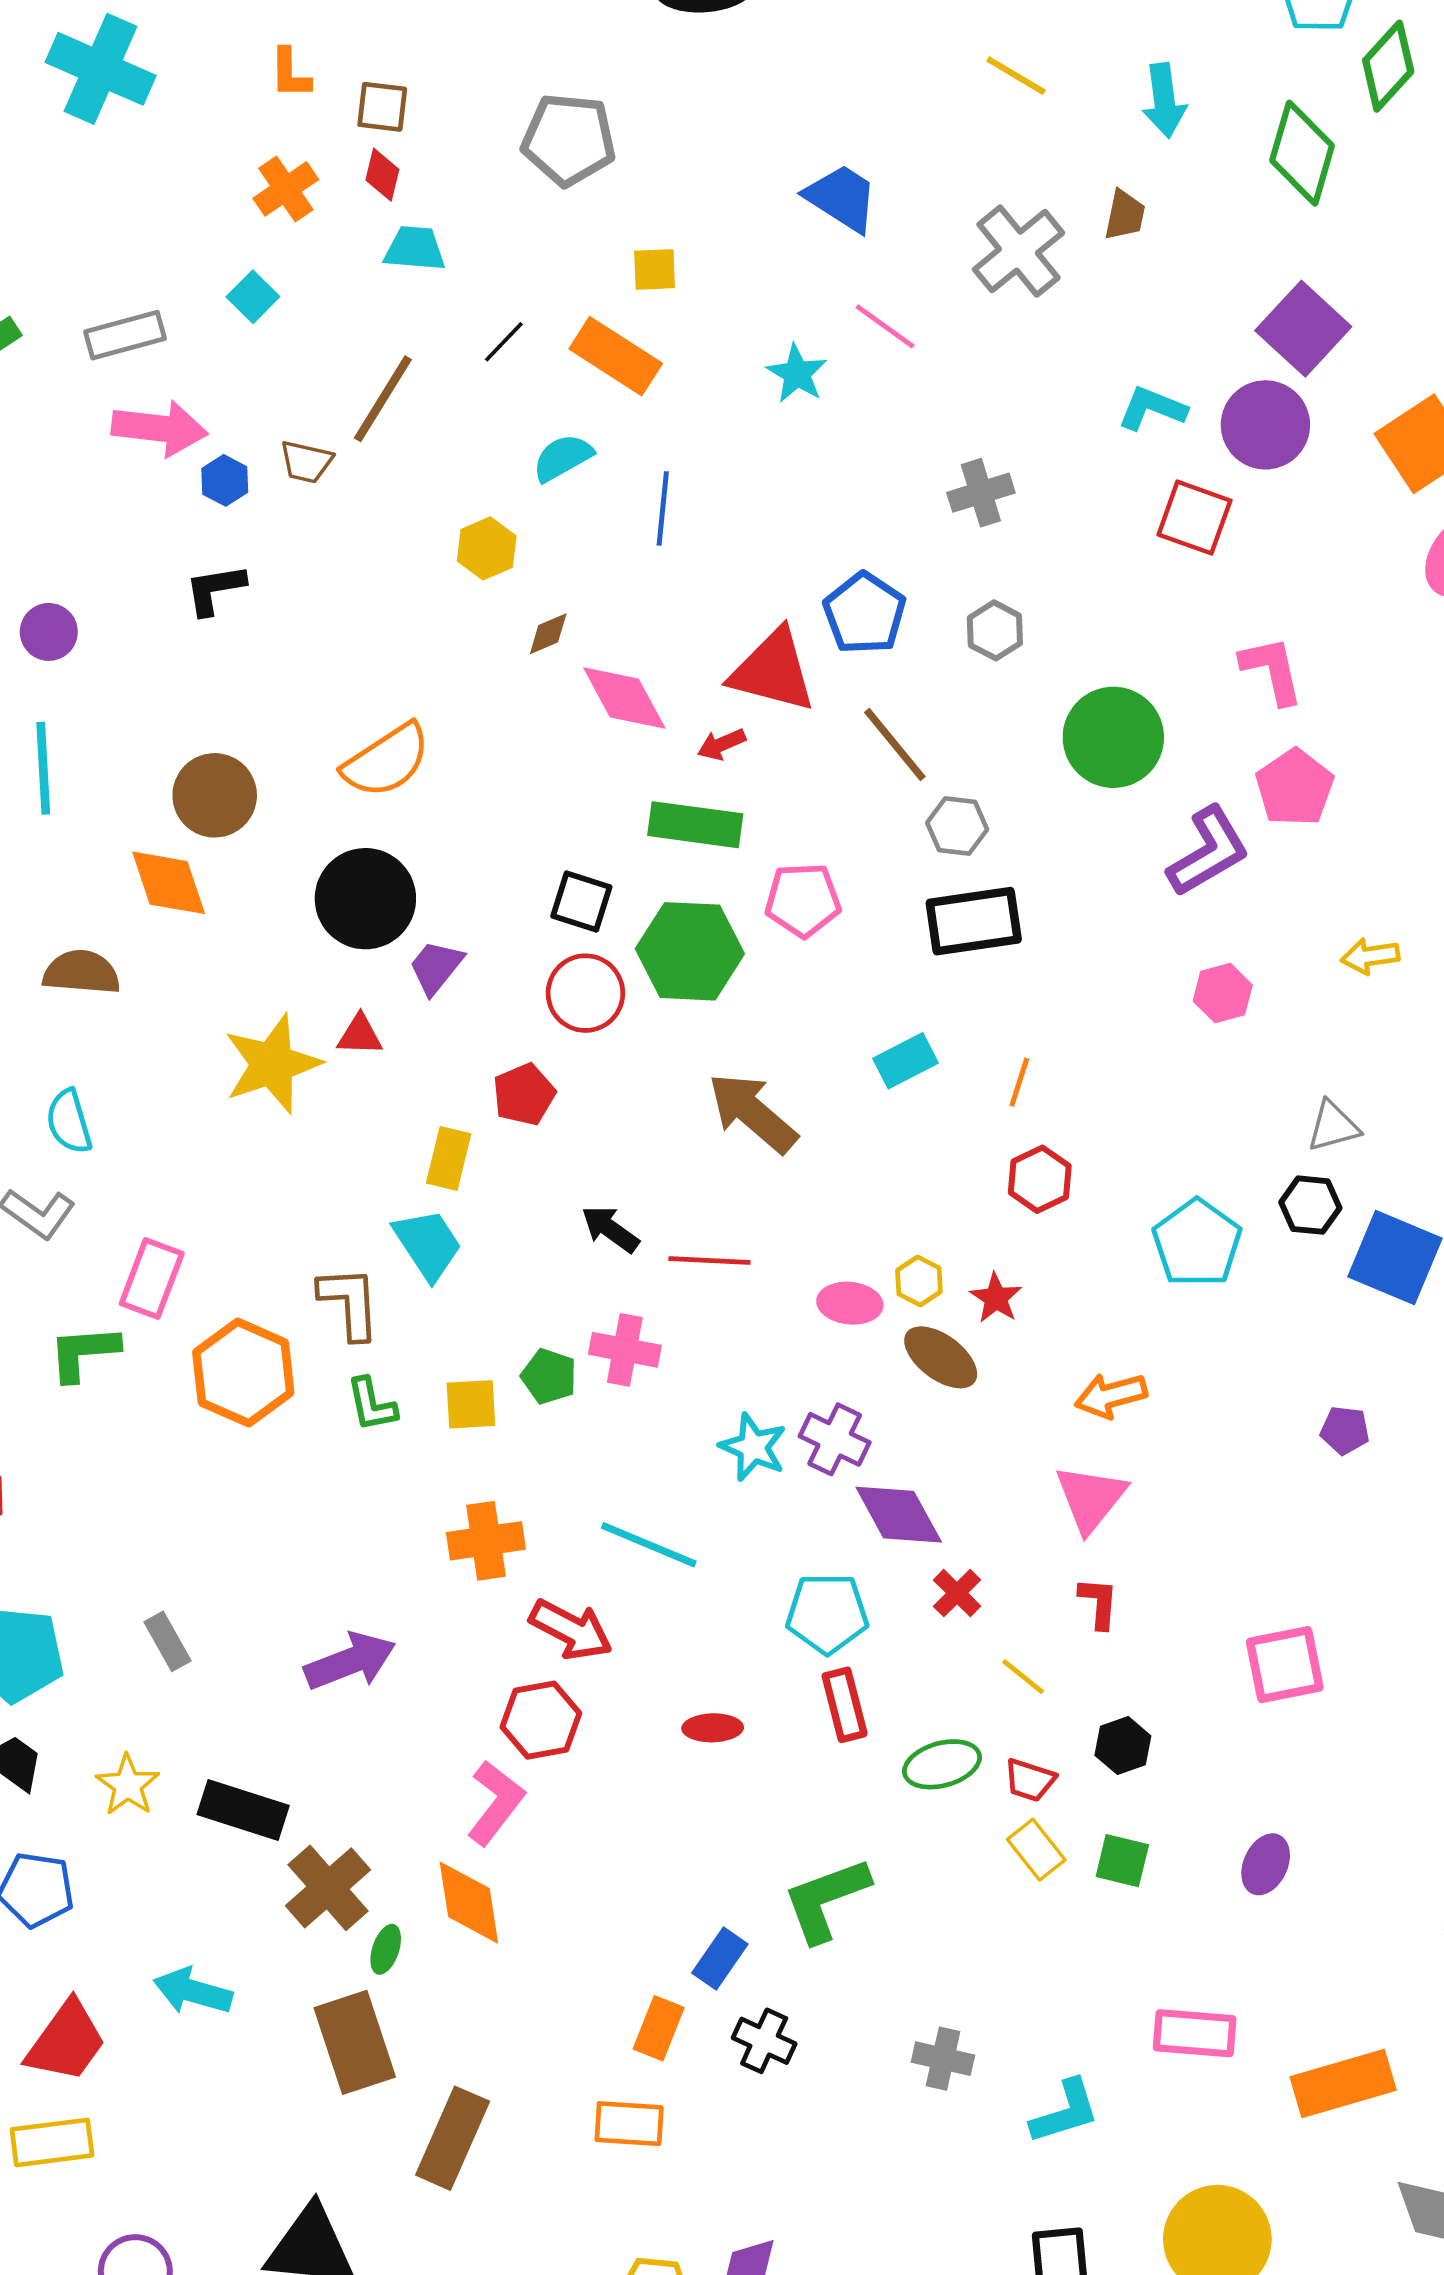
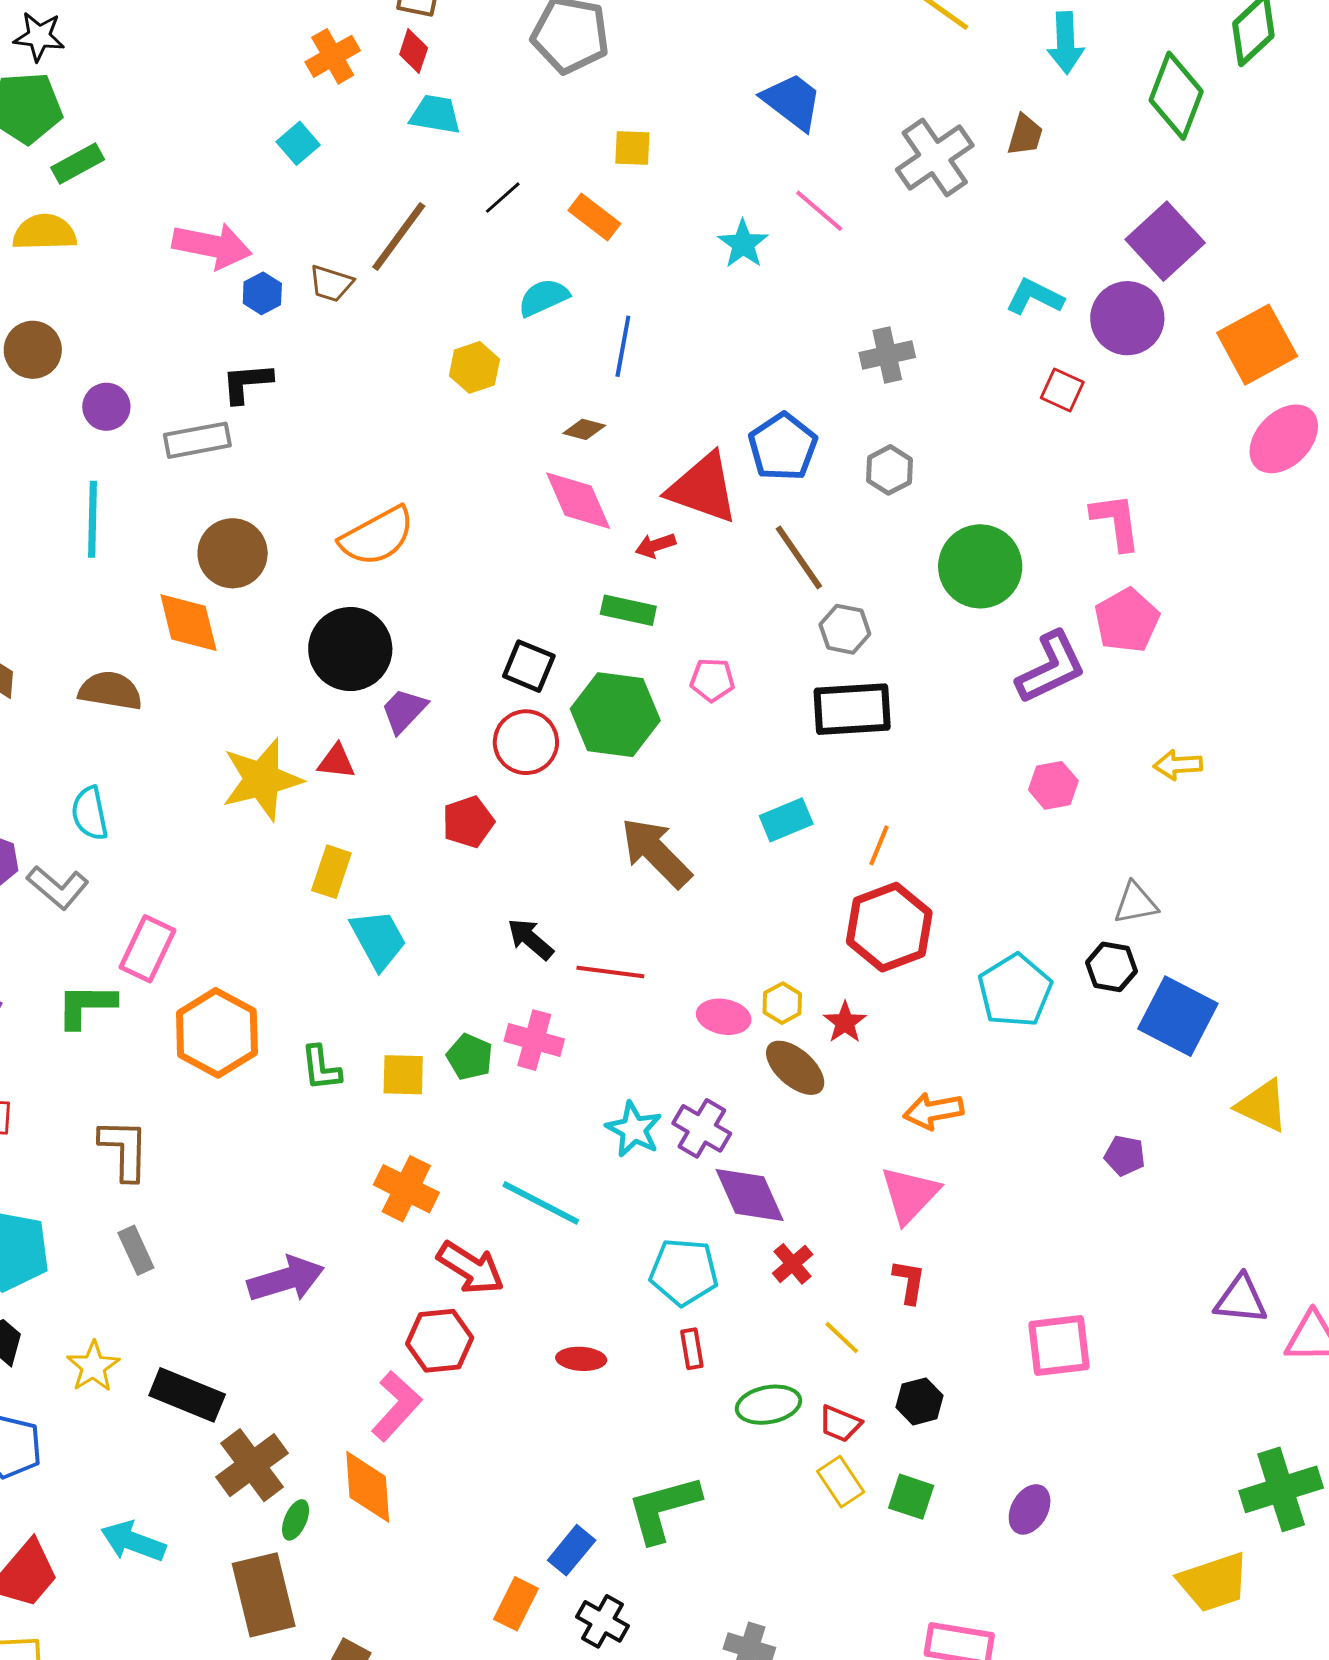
gray rectangle: (125, 335) -> (197, 440), moved
orange rectangle: (616, 356) -> (594, 217), size x0.7
red square: (1194, 518) -> (1062, 390), size x0.7
brown diamond: (548, 634) -> (584, 429), moved, turned 33
green rectangle: (695, 825) -> (628, 610), size x0.7
pink pentagon: (803, 900) -> (712, 680), size x0.7
yellow rectangle: (449, 1158) -> (331, 872), moved
red hexagon: (1040, 1179) -> (889, 927), size x1.6
brown L-shape: (349, 1303) -> (124, 1150), moved
orange cross: (486, 1541) -> (406, 1189), turned 30
red rectangle: (845, 1705) -> (692, 1349), size x0.7

